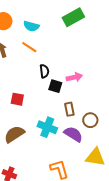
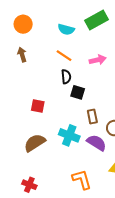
cyan semicircle: (31, 26) -> (66, 29), moved
orange line: (29, 47) -> (64, 56), moved
pink arrow: (74, 77) -> (98, 60), moved

